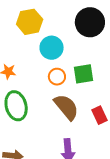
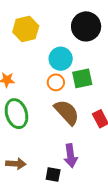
cyan circle: (52, 48) -> (61, 59), moved

